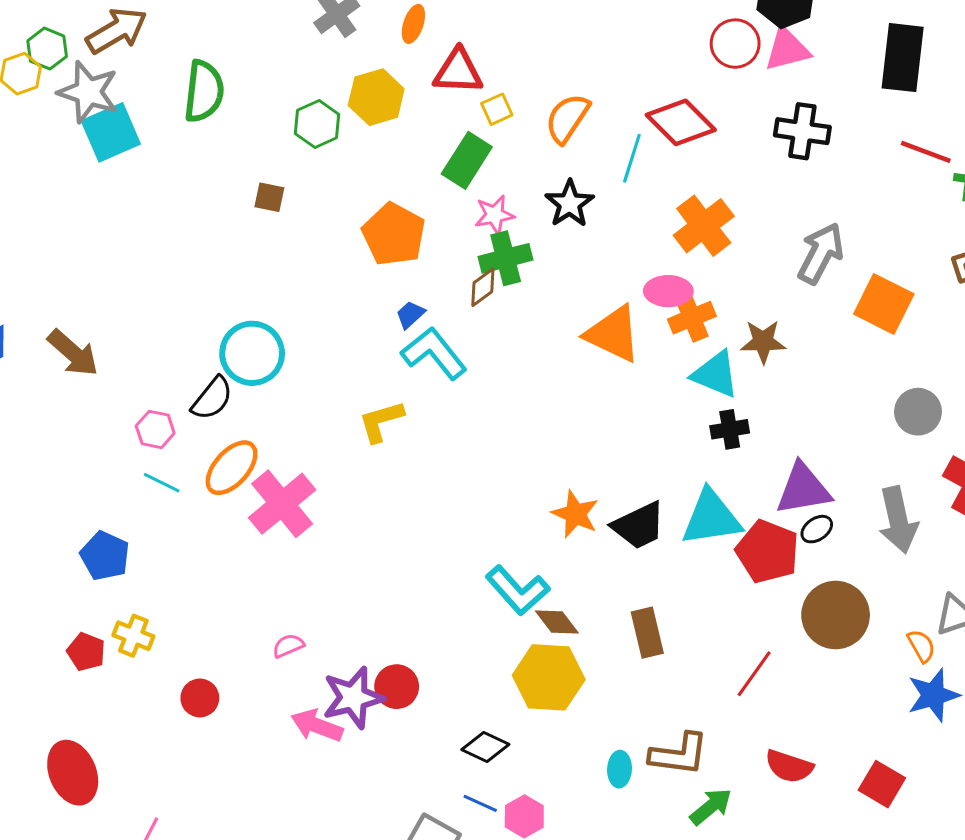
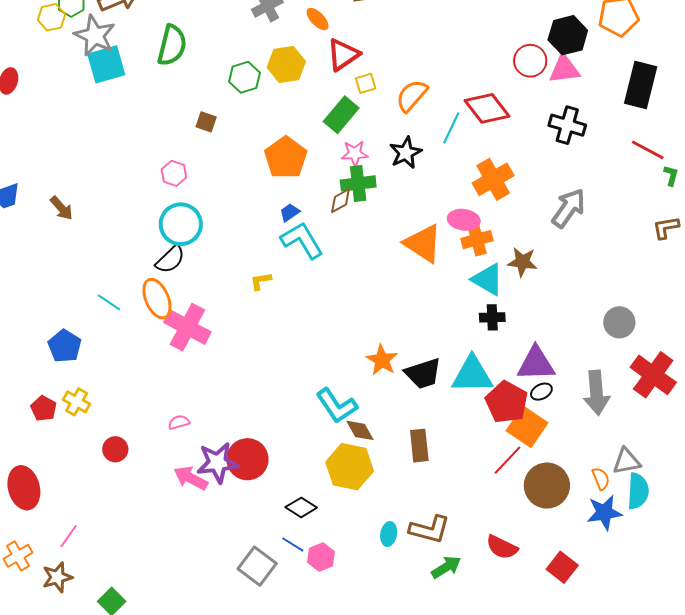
orange ellipse: (413, 24) -> (318, 19), turned -70
red triangle: (458, 71) -> (343, 55), turned -45
orange square: (884, 304) -> (527, 427), moved
brown arrow: (73, 353) -> (61, 208), size x0.7
black semicircle: (212, 398) -> (170, 259), moved
yellow L-shape: (381, 421) -> (261, 281), size x0.7
pink hexagon: (155, 429) -> (174, 173), moved
orange ellipse: (232, 468) -> (157, 299), turned -72
pink cross: (282, 504) -> (187, 327), turned -30
brown circle: (836, 615) -> (547, 486), moved
red line: (754, 674) -> (508, 460), moved
red circle: (397, 687) -> (247, 459), size x1.4

